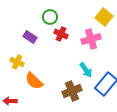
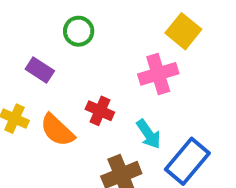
red cross: (61, 34) -> (100, 111), moved
orange semicircle: (34, 81) -> (57, 130), moved

